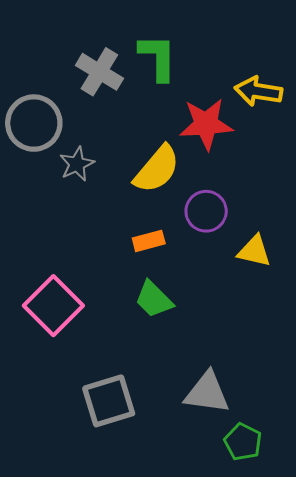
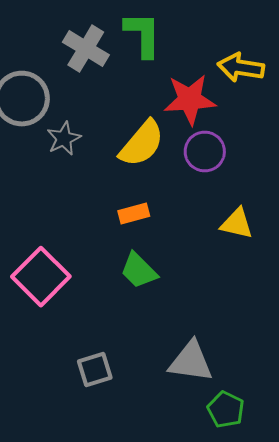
purple circle: (206, 211) -> (205, 152), moved
gray square: (109, 401) -> (95, 370), size x0.7

